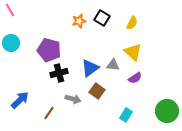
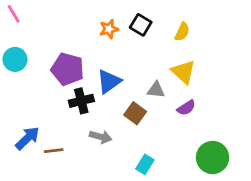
blue triangle: (90, 68) -> (109, 82), moved
brown square: (97, 91) -> (135, 113), moved
green circle: (167, 111) -> (213, 157), moved
brown line: (49, 113) -> (54, 151), moved, turned 48
cyan rectangle: (126, 115) -> (145, 164), moved

